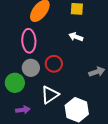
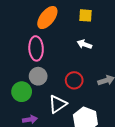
red circle: (54, 64) -> (74, 80), moved

